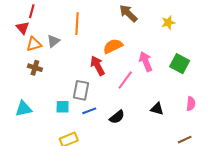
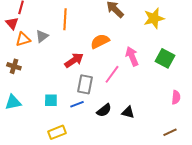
yellow star: (168, 23) -> (154, 18), size x1.5
red arrow: (97, 66) -> (74, 60), moved, turned 84
brown cross: (35, 68) -> (14, 66), moved
gray rectangle: (81, 90) -> (85, 84), moved
black triangle: (157, 109) -> (128, 112), moved

